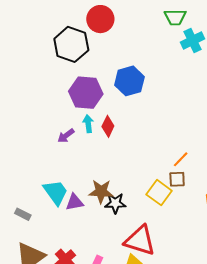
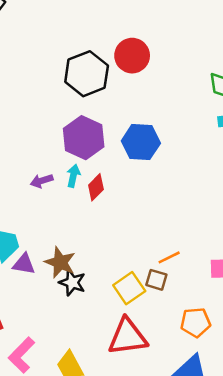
red triangle: (140, 241) -> (128, 337), moved, turned -44

